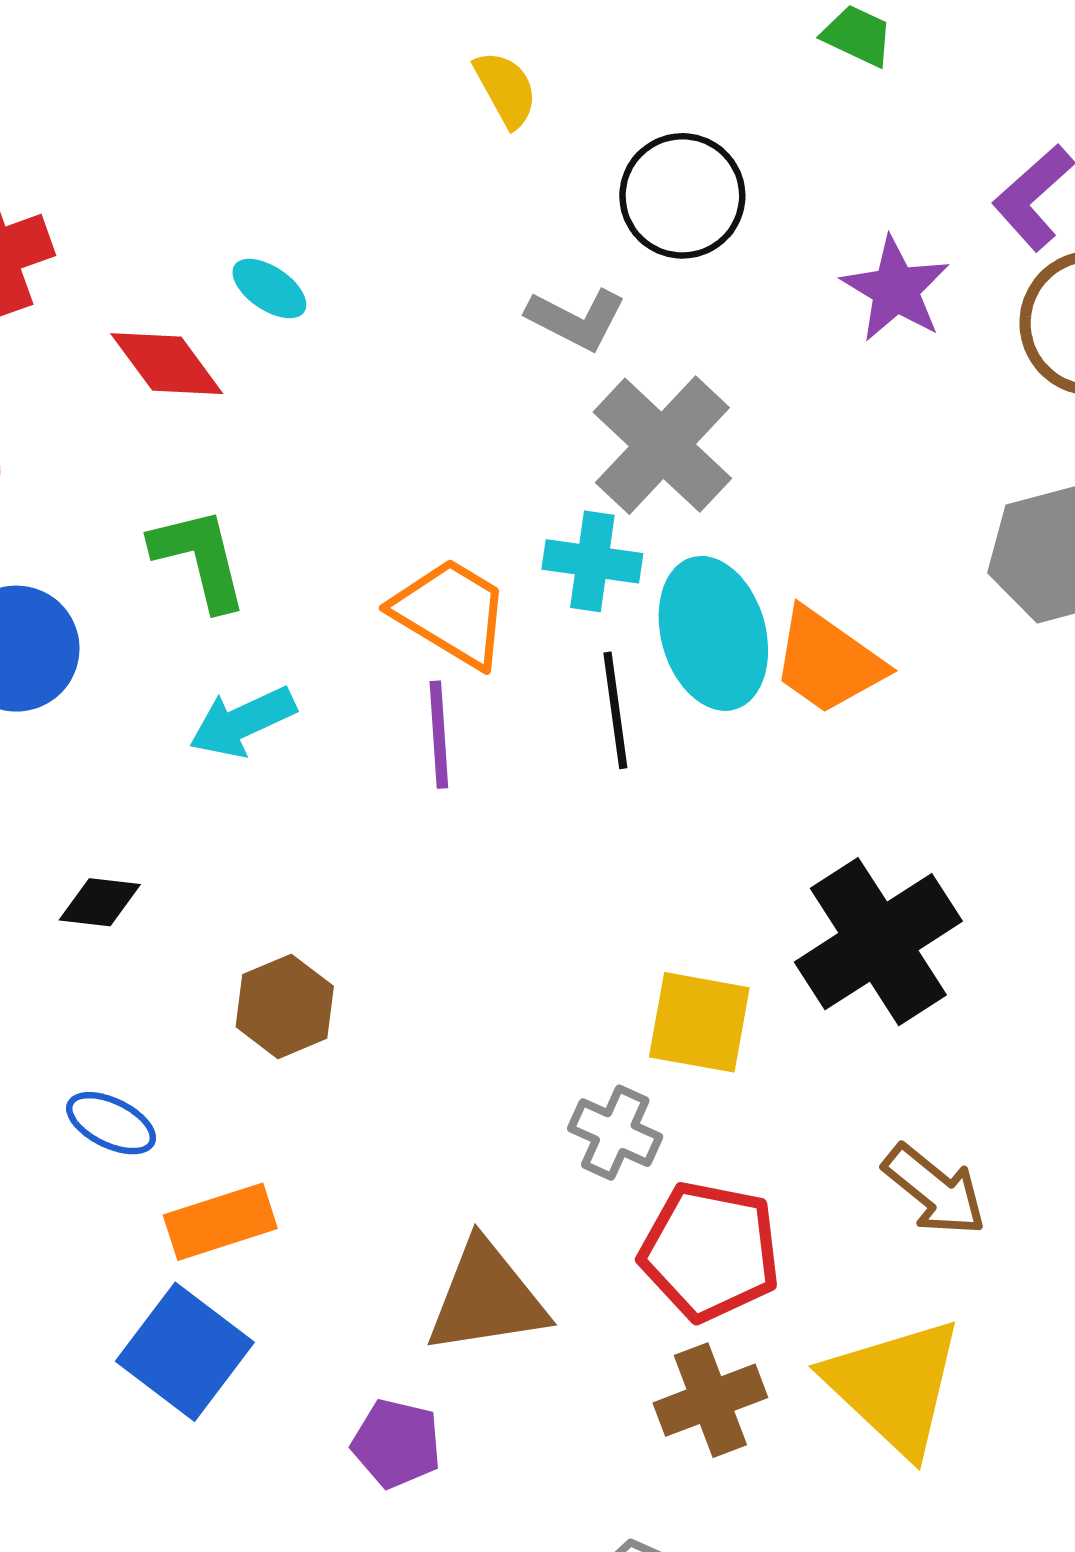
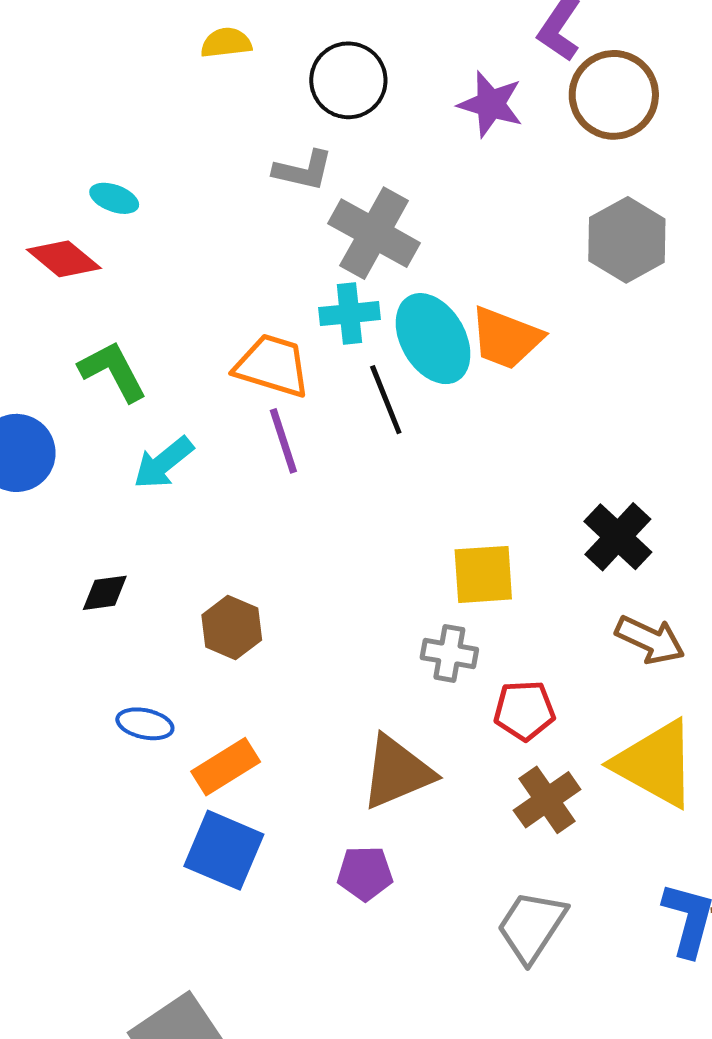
yellow semicircle: (506, 89) -> (226, 43), turned -54
black cross: (878, 942) -> (618, 537), moved, size x0.7
red pentagon: (710, 1251) -> (524, 710), size x0.7

